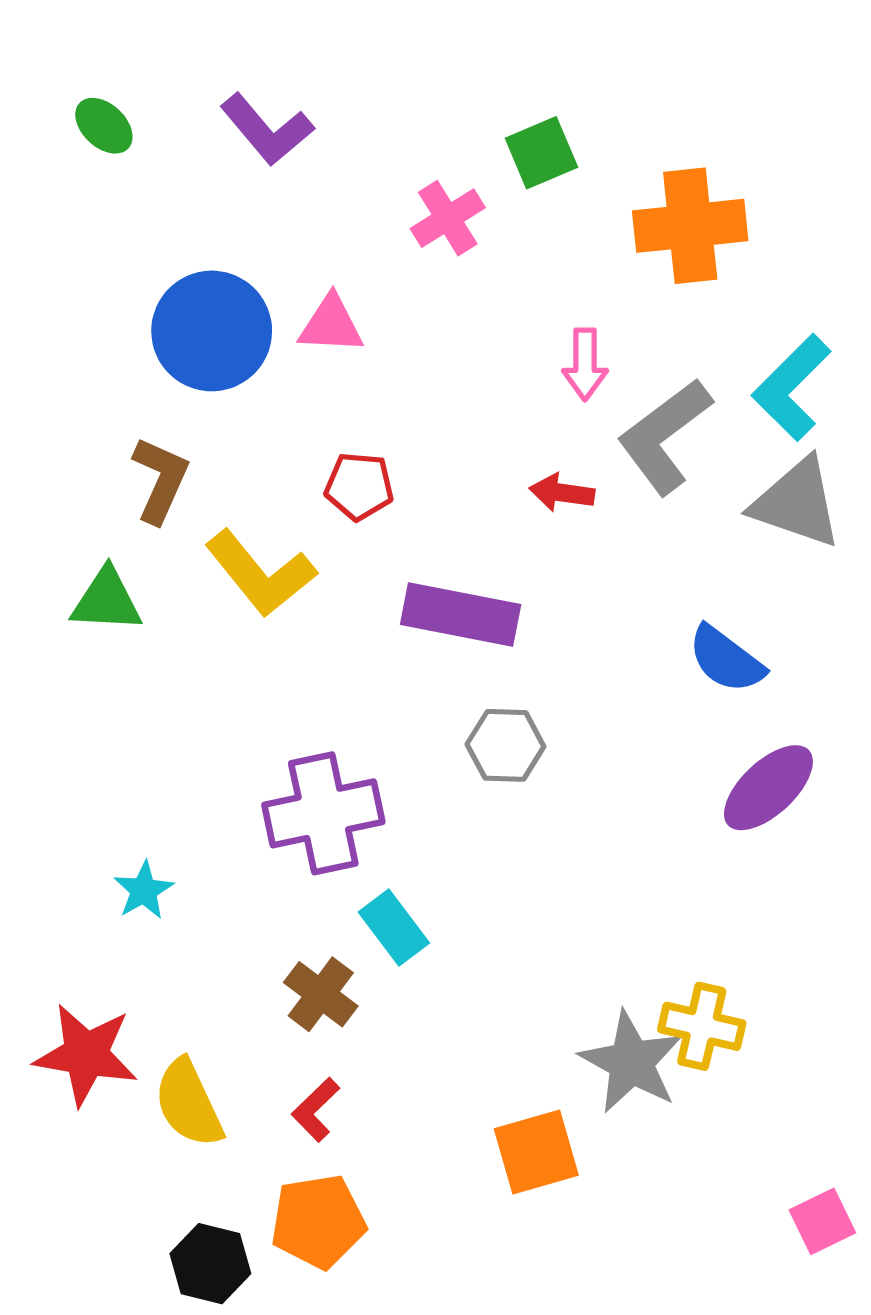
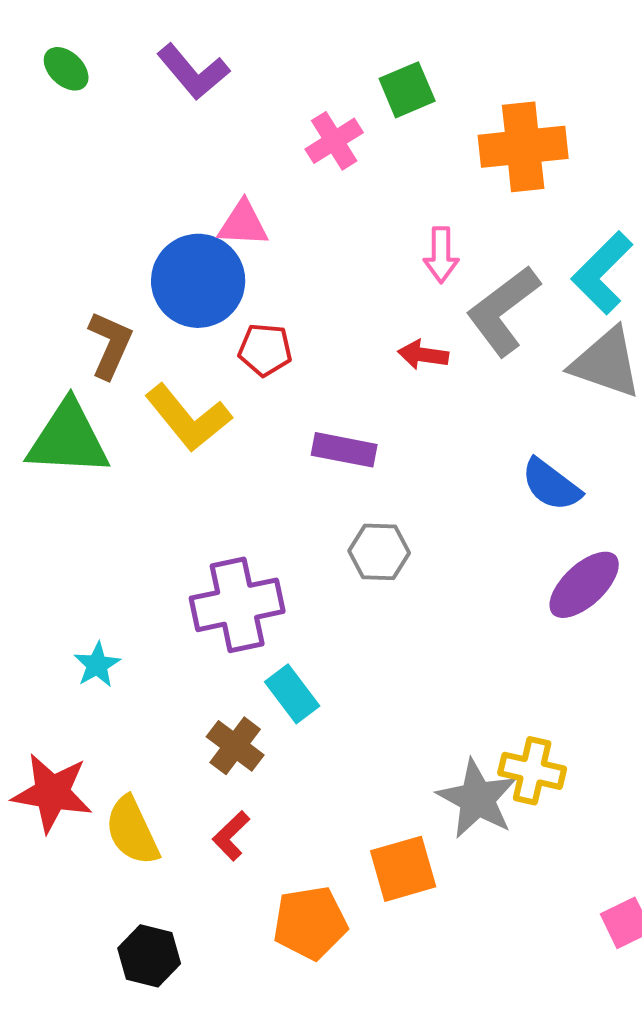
blue circle: (212, 331) -> (198, 281), moved
green triangle: (106, 600) -> (68, 439), size x1.5
purple rectangle: (461, 615) -> (344, 450), size x0.7
orange pentagon: (318, 1221) -> (310, 923), moved

